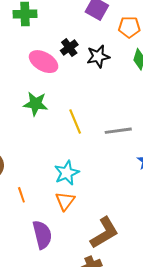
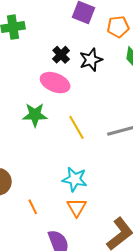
pink ellipse: (44, 62) -> (55, 83), moved
cyan star: (67, 173) -> (75, 179), turned -30

